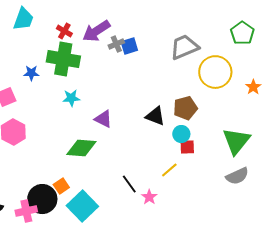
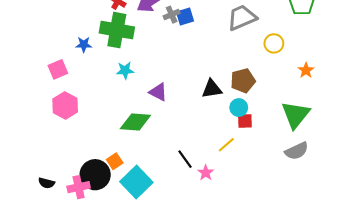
yellow circle: (215, 72) -> (274, 43), size x0.6
orange star: (253, 87) -> (306, 70), moved
black triangle: (155, 116) -> (212, 89), turned -30

